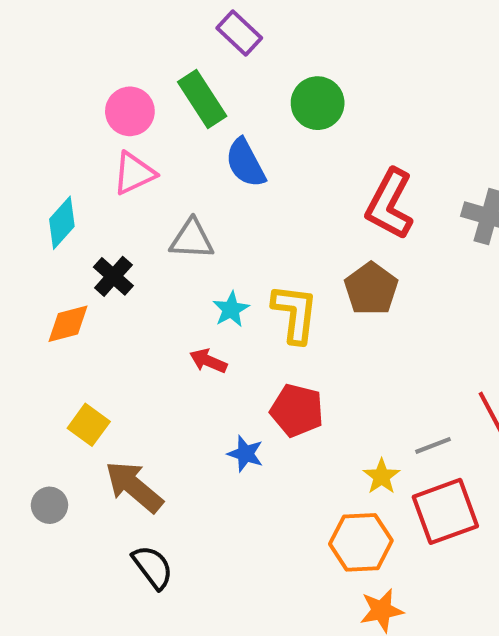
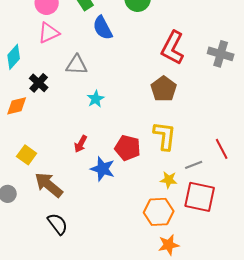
yellow L-shape: (295, 313) -> (165, 136), moved
red arrow: (208, 361) -> (81, 144), moved, turned -84
blue star: (245, 454) -> (103, 169), size x1.4
yellow star: (382, 476) -> (169, 180), turned -30
red square: (445, 511) -> (200, 197), turned 32

